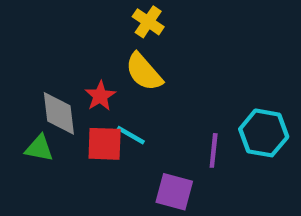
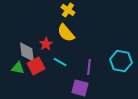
red square: (105, 144) -> (36, 66), moved, turned -30
purple line: (214, 150) -> (89, 67), moved

